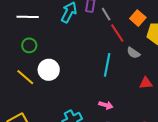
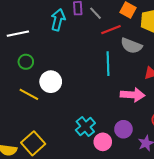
red line: (117, 33) -> (111, 30), turned -66
gray semicircle: (133, 53) -> (131, 46), size x1.5
pink arrow: (106, 105) -> (133, 95), moved, size x1.6

